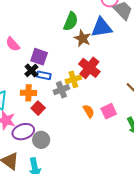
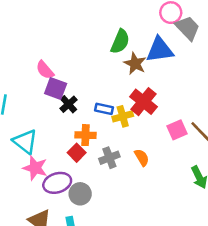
purple square: (39, 57) -> (56, 88), moved
blue rectangle: (44, 75) -> (104, 109), moved
gray cross: (61, 90) -> (109, 158), moved
orange cross: (29, 93) -> (85, 135), moved
pink square: (109, 111) -> (177, 130), moved

